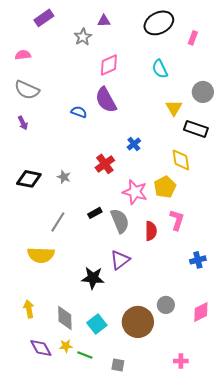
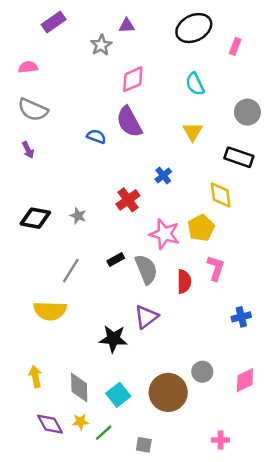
yellow triangle: (174, 108) -> (193, 132), moved
green line: (85, 355) -> (104, 433), turned -63

